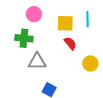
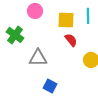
green cross: (24, 38) -> (15, 35), moved, turned 30

